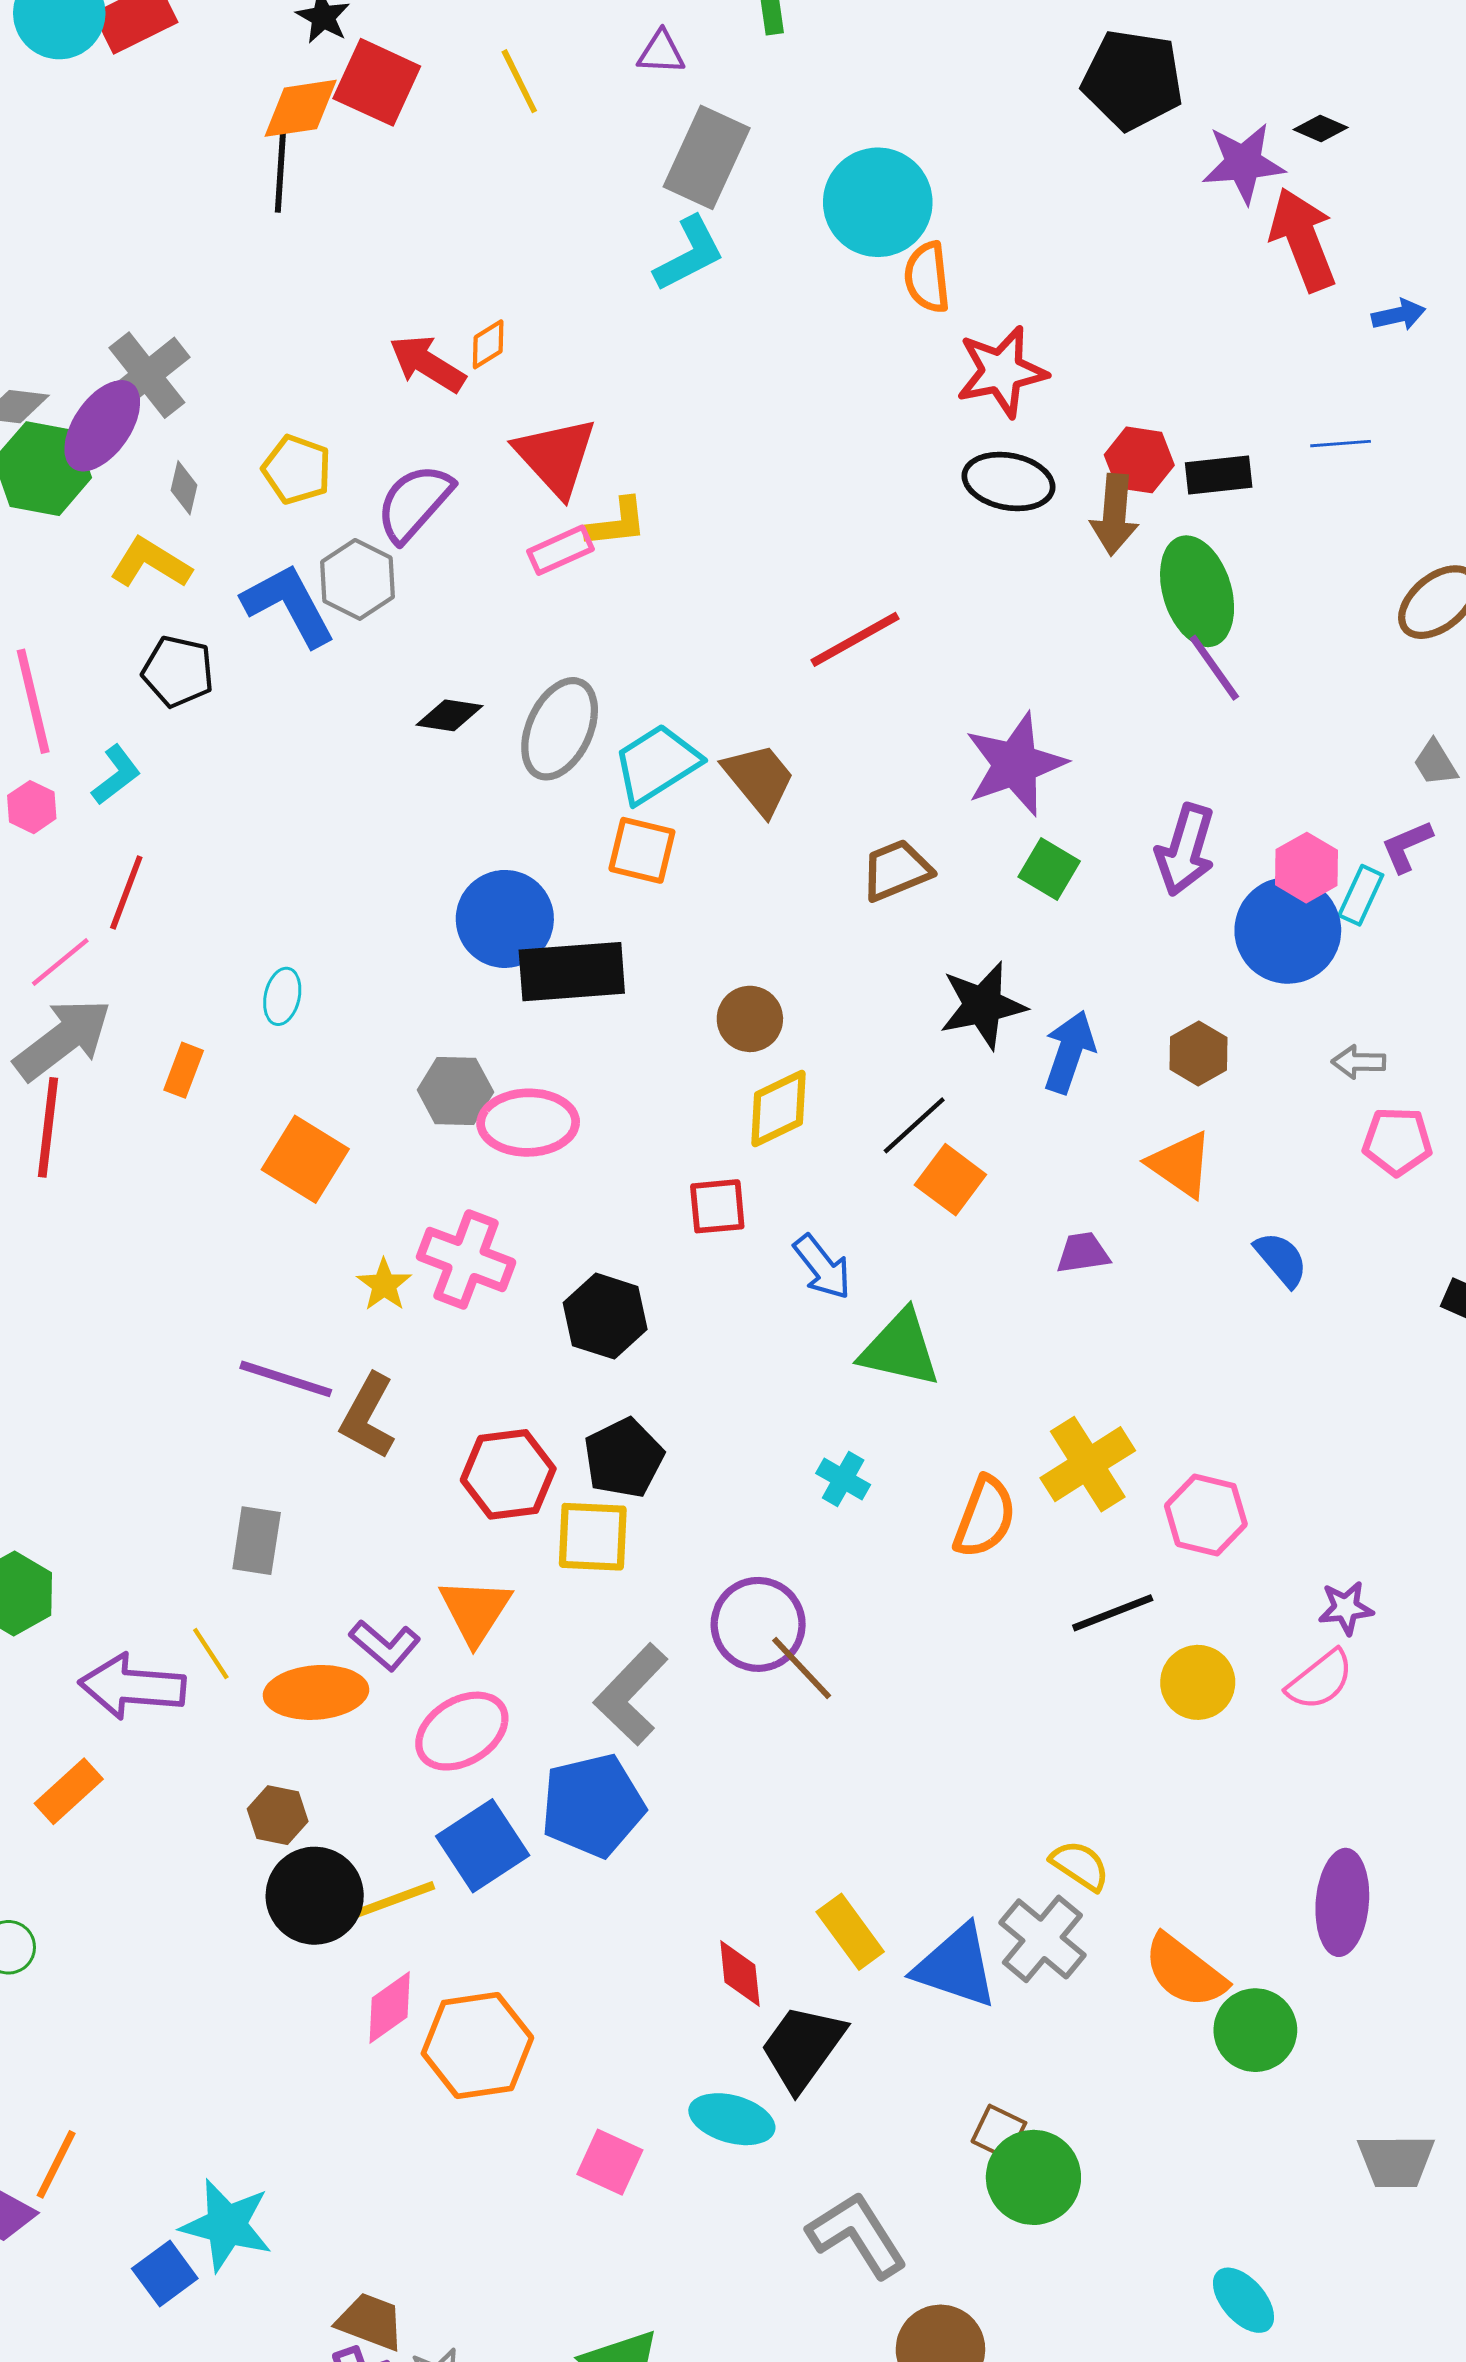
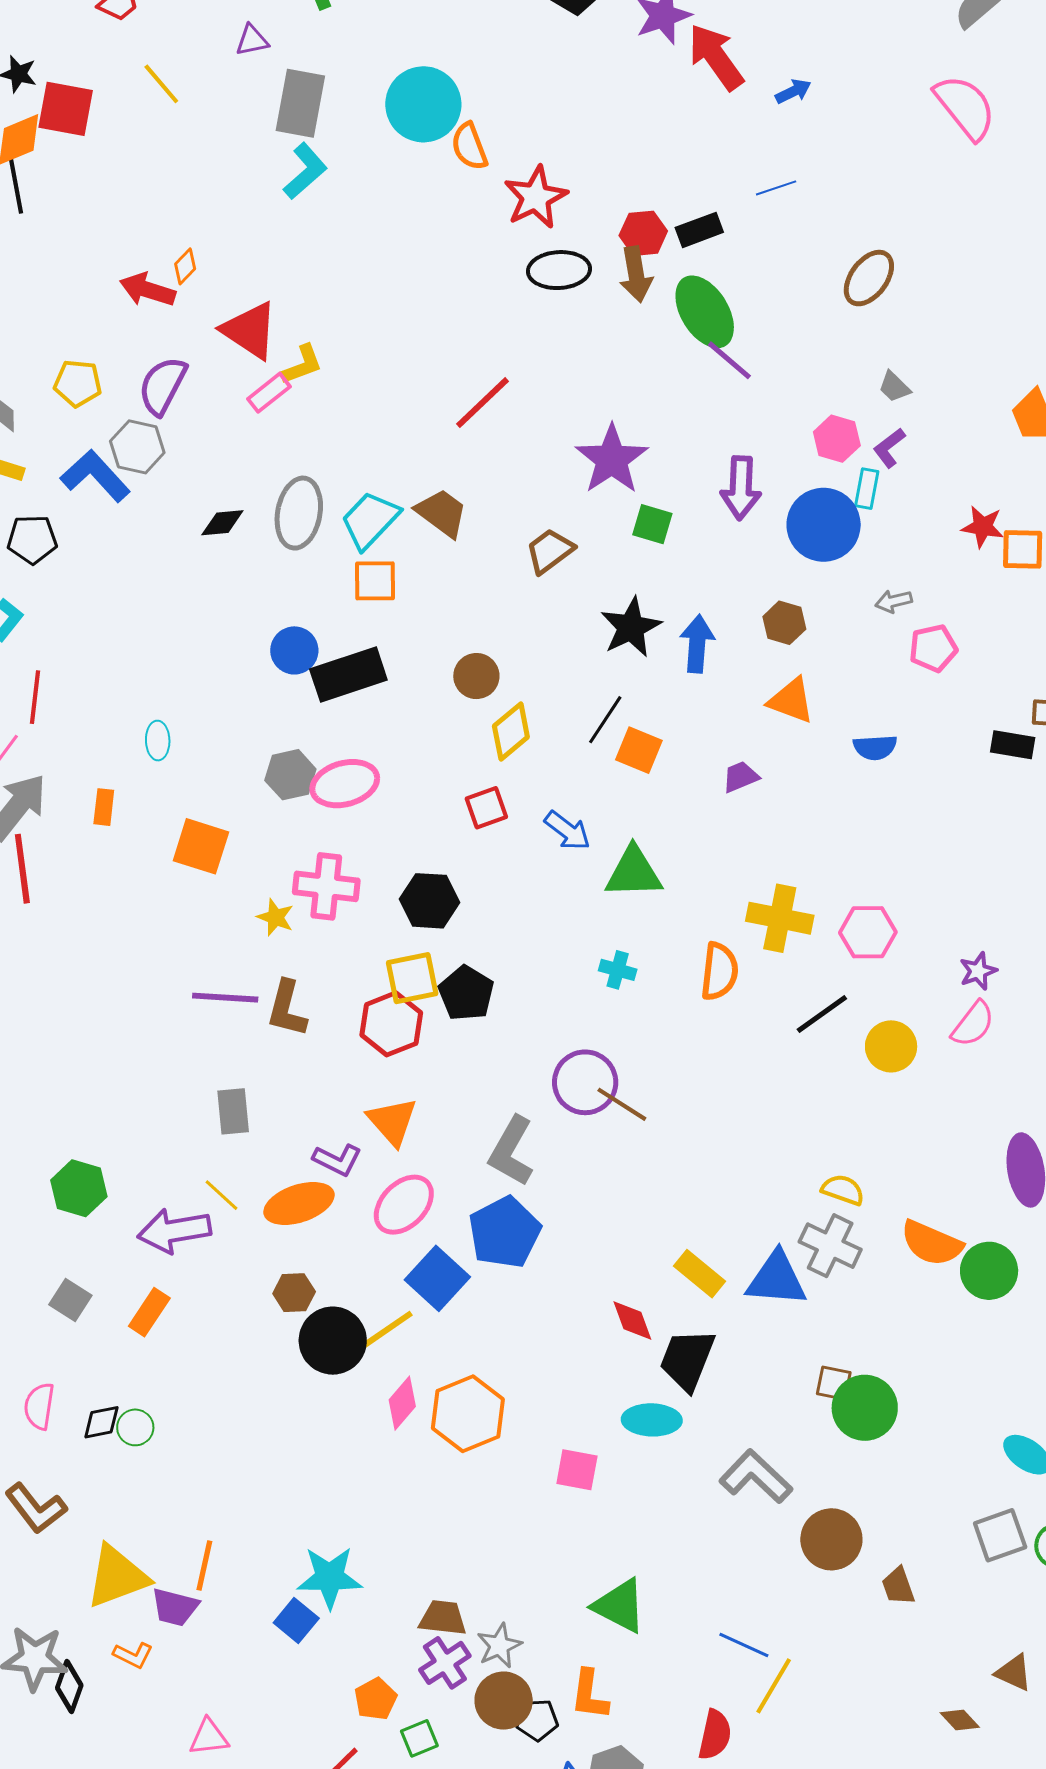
pink hexagon: (1306, 868) -> (837, 439), moved
blue circle: (505, 919) -> (294, 650), size x0.7
blue semicircle: (1281, 1259) -> (875, 747), turned 141
yellow cross: (1088, 1464) -> (780, 918), turned -32
yellow square: (593, 1537) -> (412, 978), moved

